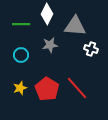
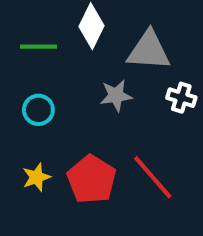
gray star: (50, 45) -> (116, 96), moved

